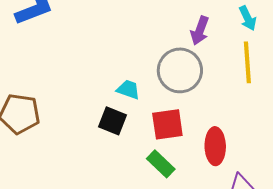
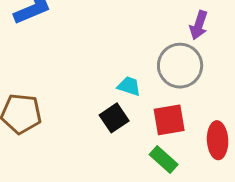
black square: (112, 121) -> (114, 118), turned 36

